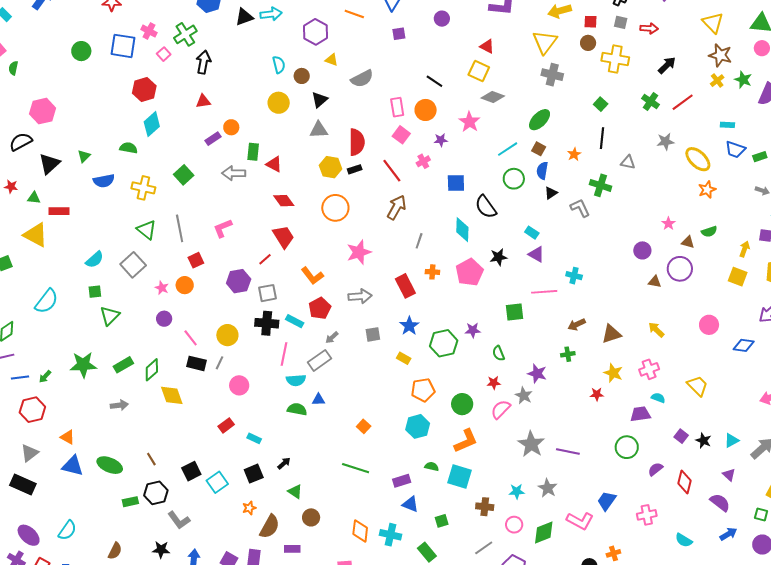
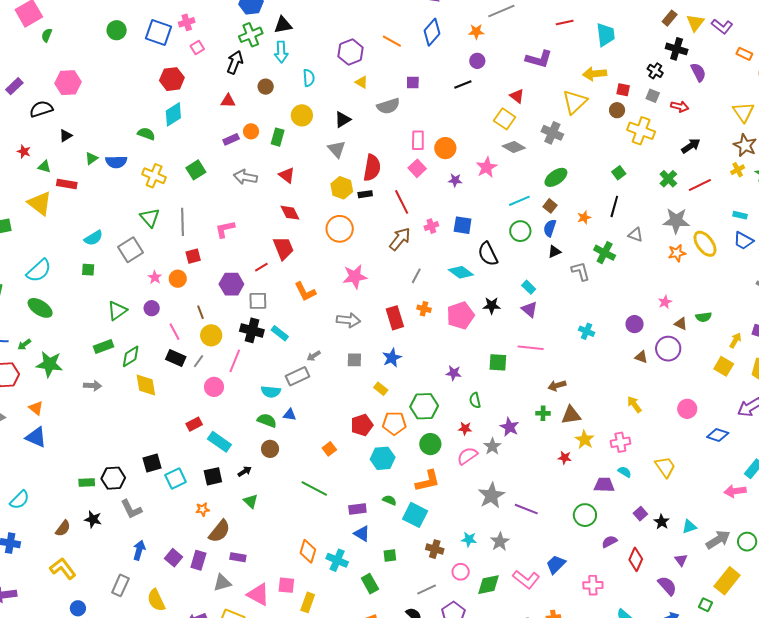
cyan arrow: (271, 14) -> (281, 52), moved, turned 85
pink cross: (149, 31) -> (187, 22), turned 35
green cross: (185, 34) -> (251, 35), moved
purple square: (399, 34) -> (413, 82), moved
gray cross: (552, 75) -> (552, 133), moved
brown circle: (302, 76) -> (266, 87), moved
black line: (434, 81) -> (463, 85), moved, turned -66
gray triangle: (319, 130) -> (337, 149), turned 42
gray star: (665, 142) -> (676, 221), size x1.5
green rectangle: (253, 152) -> (278, 137), moved
green triangle: (84, 156) -> (91, 158), moved
pink cross: (423, 161) -> (431, 226), moved
black triangle: (49, 164) -> (66, 136), size x0.6
orange star: (707, 190) -> (677, 253), moved
cyan diamond: (462, 230) -> (461, 272), turned -65
cyan cross: (574, 276) -> (587, 331), moved
red pentagon: (320, 308) -> (362, 425), moved
green triangle: (110, 316) -> (117, 311), moved
brown triangle: (611, 334) -> (571, 415), moved
green hexagon: (444, 343) -> (424, 406), moved
pink line: (284, 354) -> (235, 361), moved
green star: (83, 365) -> (49, 364), moved
cyan rectangle: (254, 438) -> (219, 442), size x1.6
brown line: (151, 459) -> (200, 312), moved
green ellipse: (110, 465) -> (40, 308), moved
brown circle: (311, 517) -> (270, 449), moved
black star: (161, 550) -> (93, 519), moved

